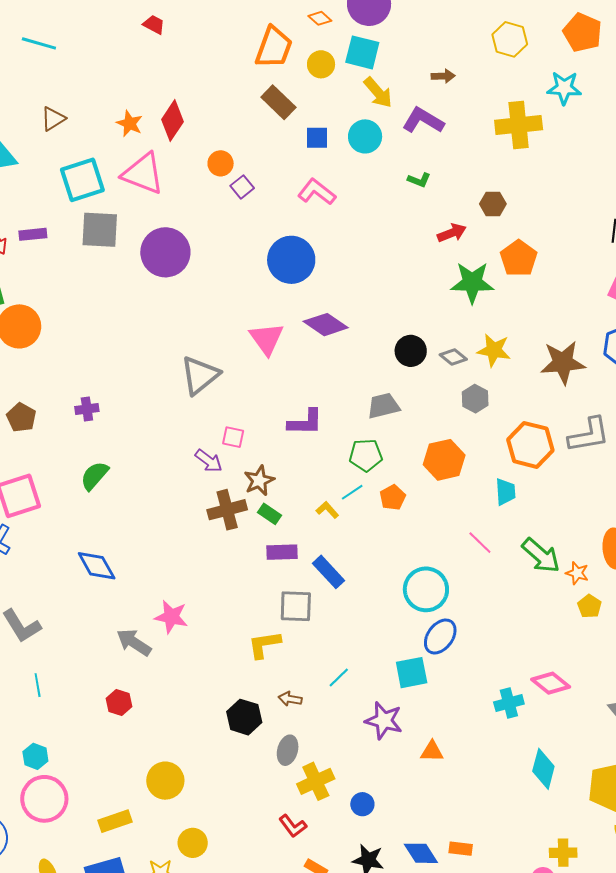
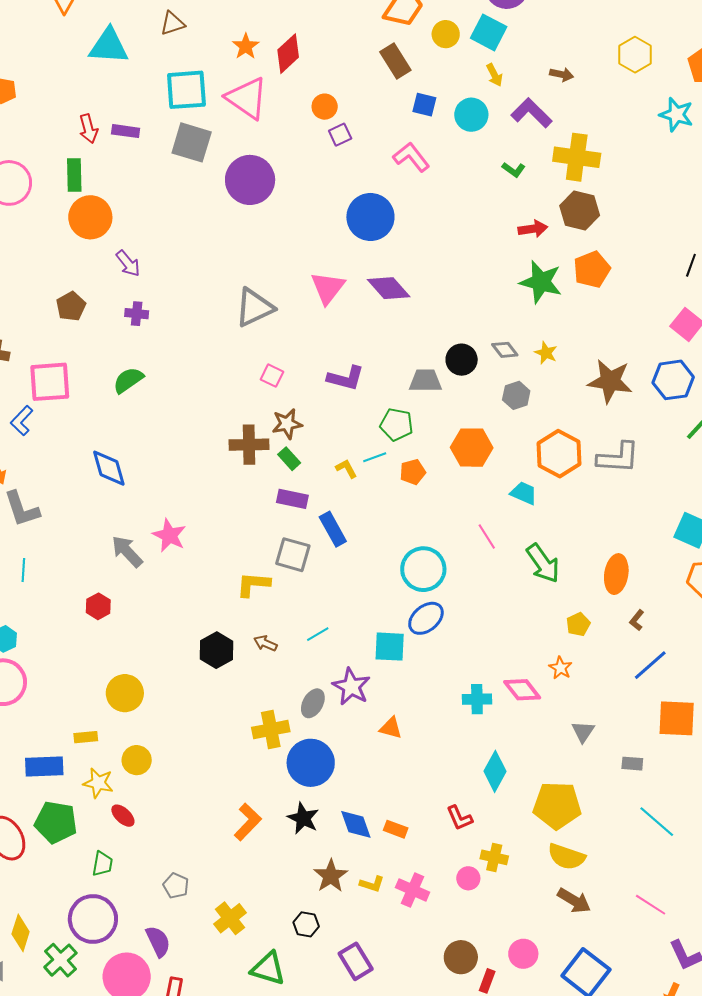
yellow arrow: (378, 92) -> (494, 75), size x0.7
yellow cross: (519, 125) -> (577, 157), moved
brown hexagon: (493, 204) -> (580, 211), size x1.5
yellow star: (494, 350) -> (546, 353), size x0.7
black circle: (411, 351) -> (462, 360), moved
purple arrow: (209, 461) -> (128, 263), moved
cyan trapezoid: (506, 492) -> (524, 493), turned -76
orange star: (577, 573) -> (560, 668), moved
gray ellipse: (288, 750) -> (313, 703), moved
blue circle: (362, 804) -> (311, 763), size x2.0
yellow rectangle: (115, 821) -> (86, 737), moved, size x0.7
red L-shape: (293, 826) -> (459, 818), moved

